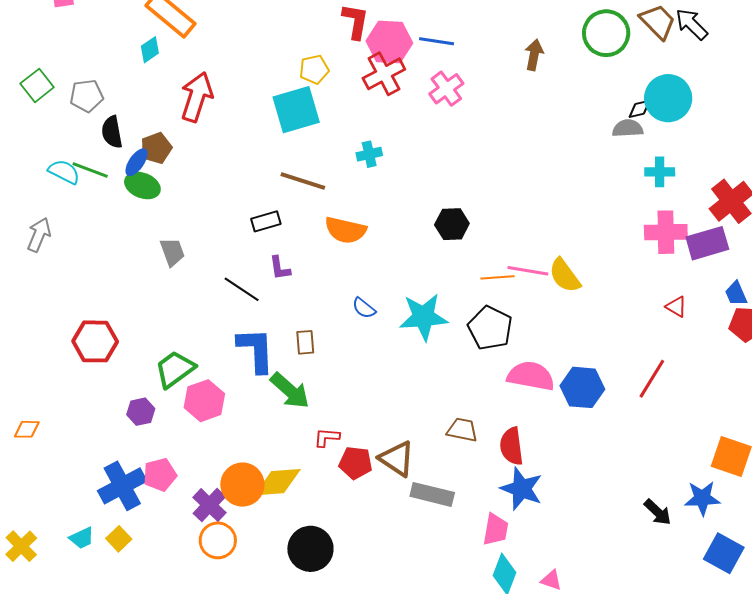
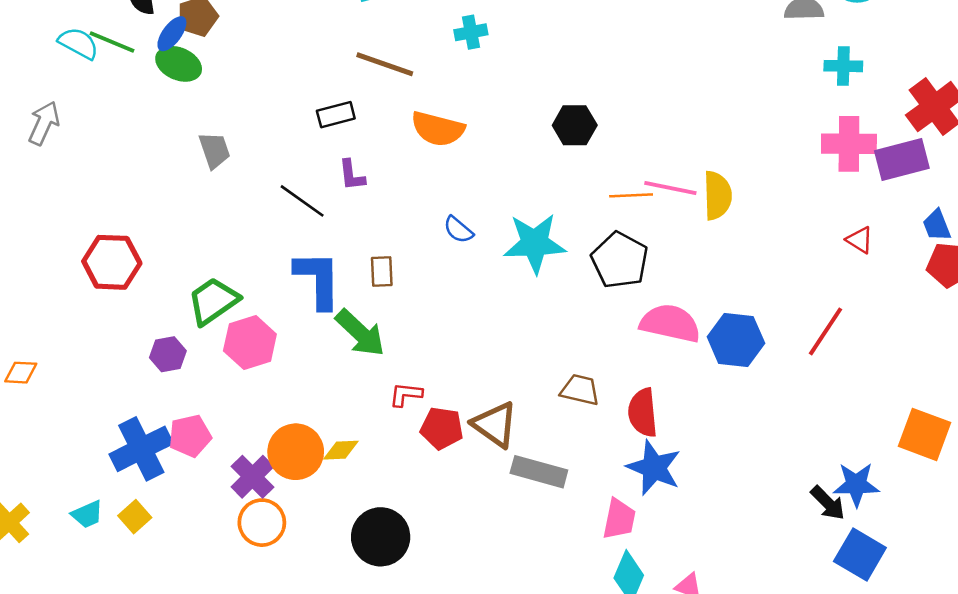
yellow semicircle: (565, 275) -> (717, 196), turned -147
yellow diamond: (278, 482) -> (341, 450), size x0.6
blue star: (702, 498) -> (856, 485), moved
blue square: (724, 553) -> (860, 554), moved

